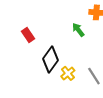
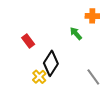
yellow cross: (68, 73) -> (39, 77), moved

